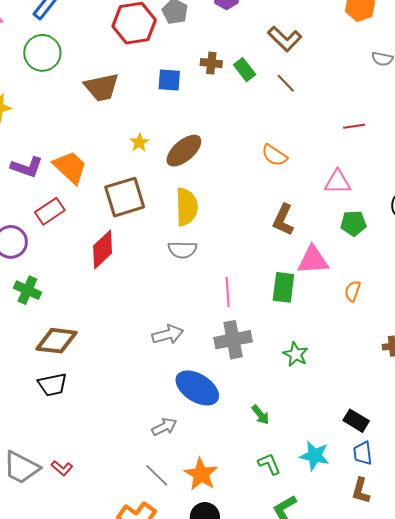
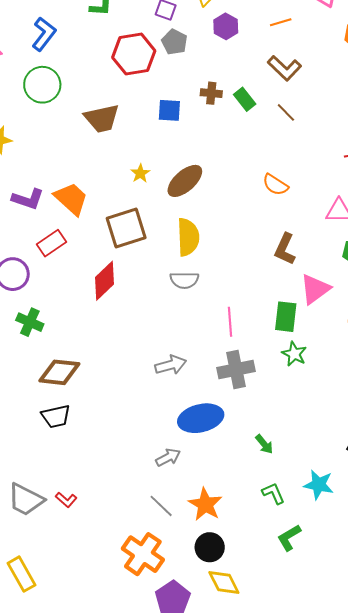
pink triangle: (313, 260) -> (315, 289), turned -32
green star: (296, 354) -> (294, 354), moved
blue ellipse: (197, 388) -> (201, 418), turned -45

